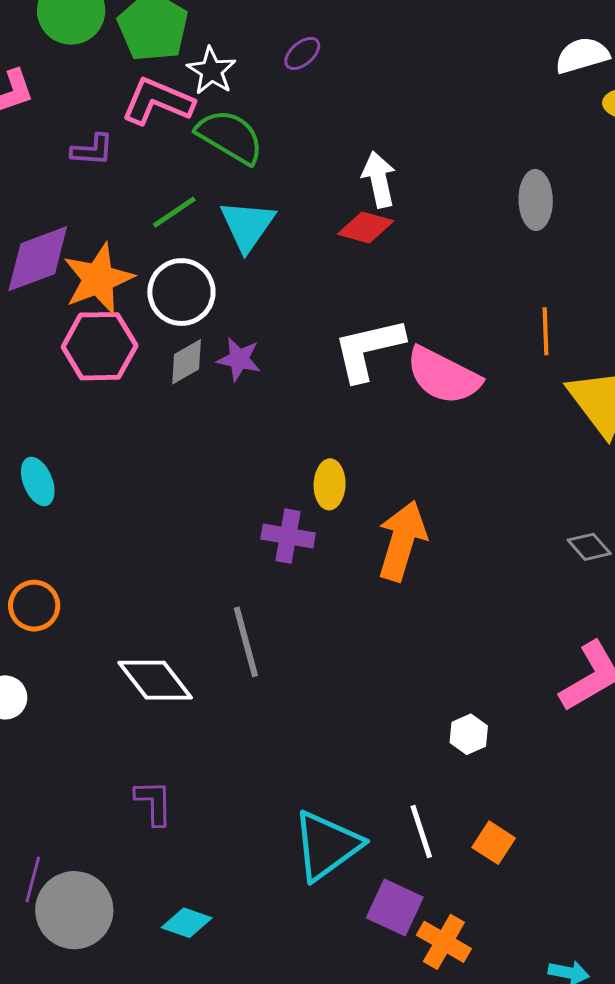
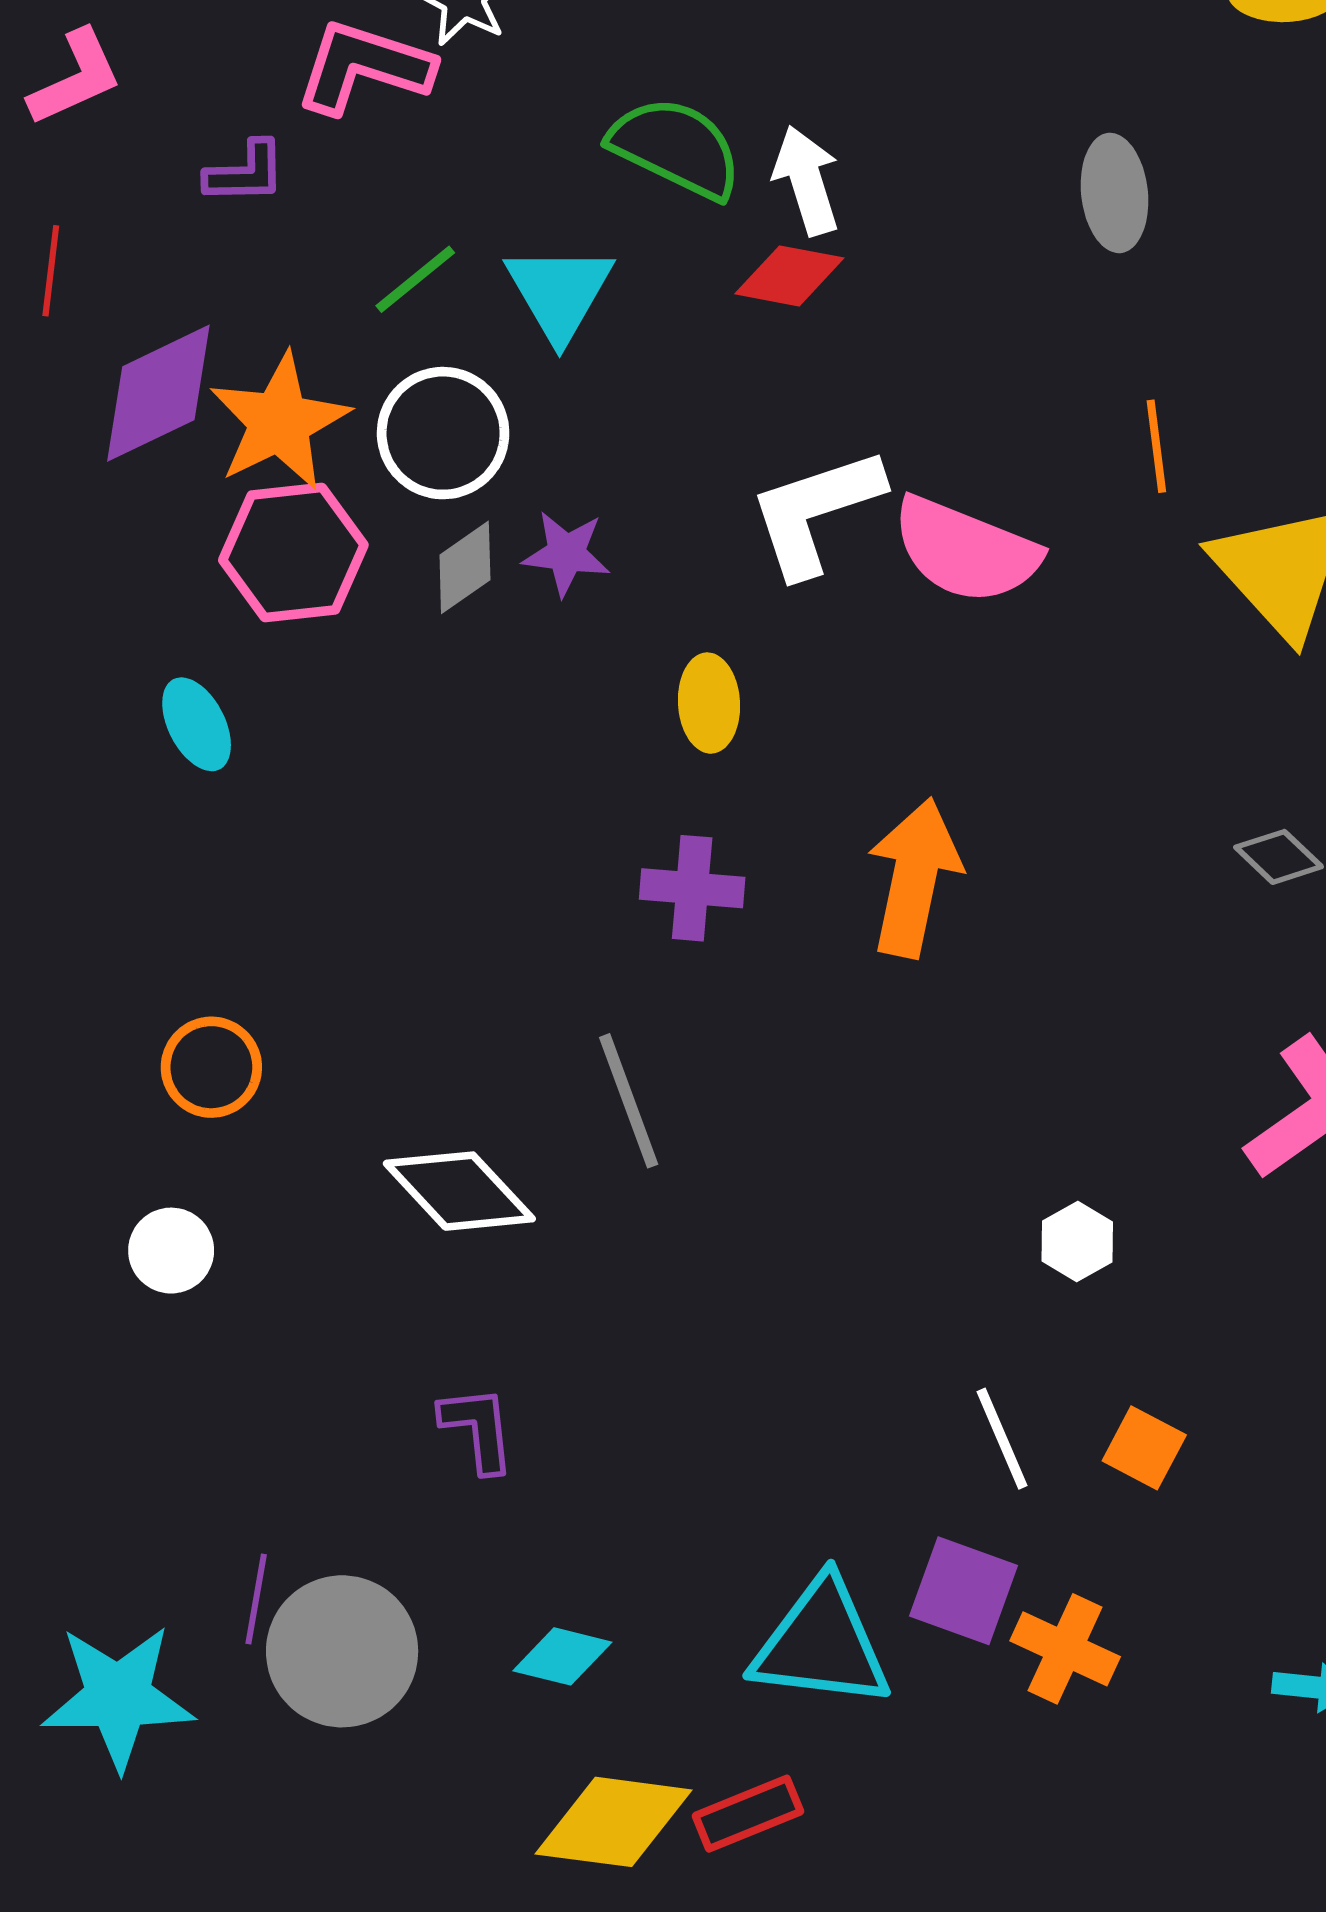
green semicircle: (230, 137) -> (676, 148), moved
cyan ellipse: (38, 481) -> (197, 724), moved
yellow ellipse: (330, 484) -> (709, 703), moved
cyan triangle: (327, 845) -> (821, 1644), moved, turned 48

